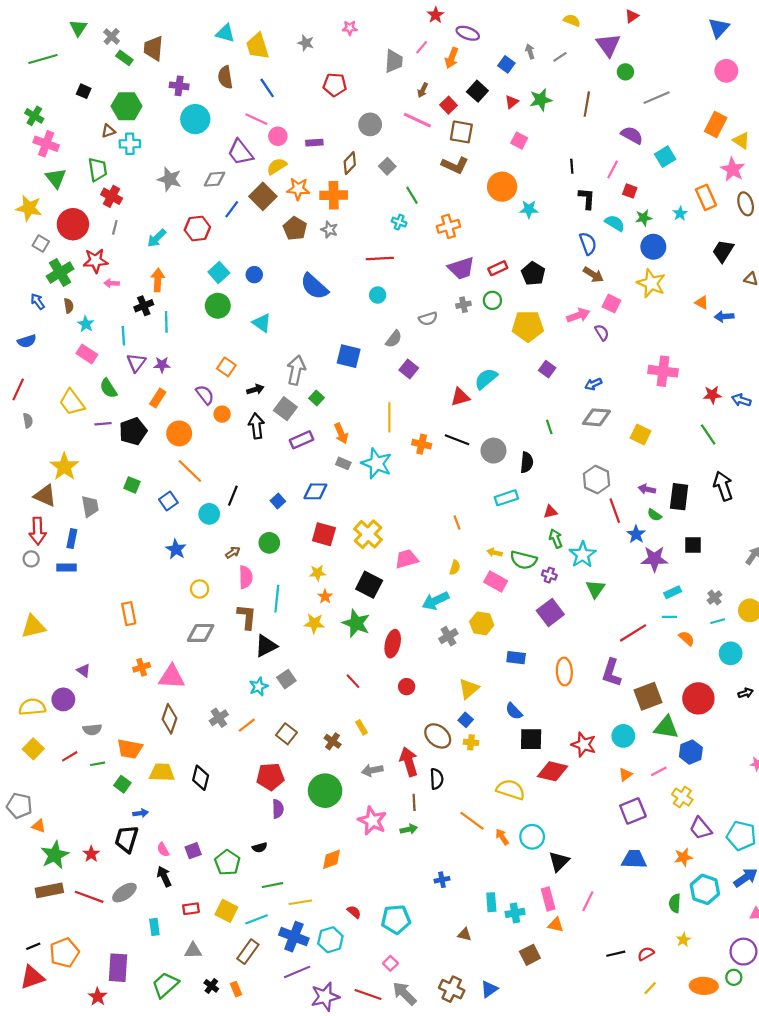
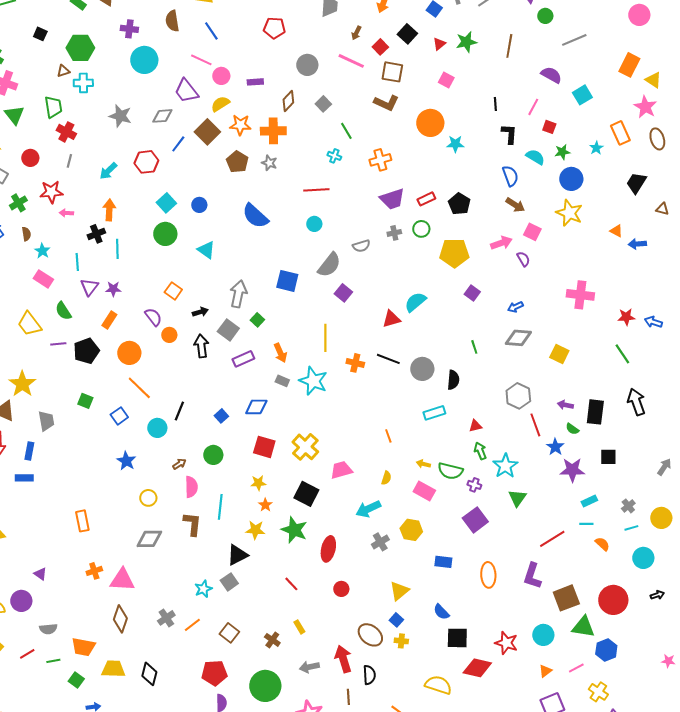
red circle: (73, 224) -> (30, 158), size x0.6
green cross: (60, 272) -> (18, 203), size x0.7
gray semicircle: (394, 339) -> (329, 265), size x1.5
black triangle: (266, 646) -> (237, 555), moved

